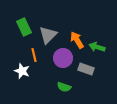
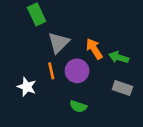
green rectangle: (24, 27) -> (37, 14), moved
orange line: (34, 55) -> (51, 71), moved
gray rectangle: (86, 69) -> (122, 88), moved

